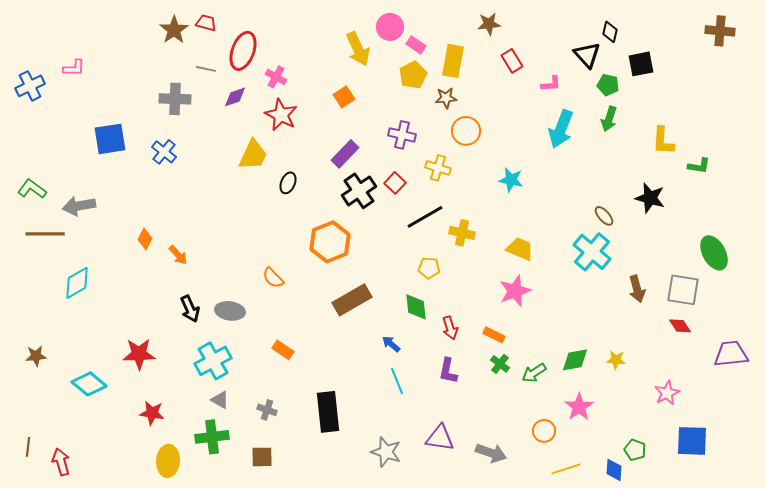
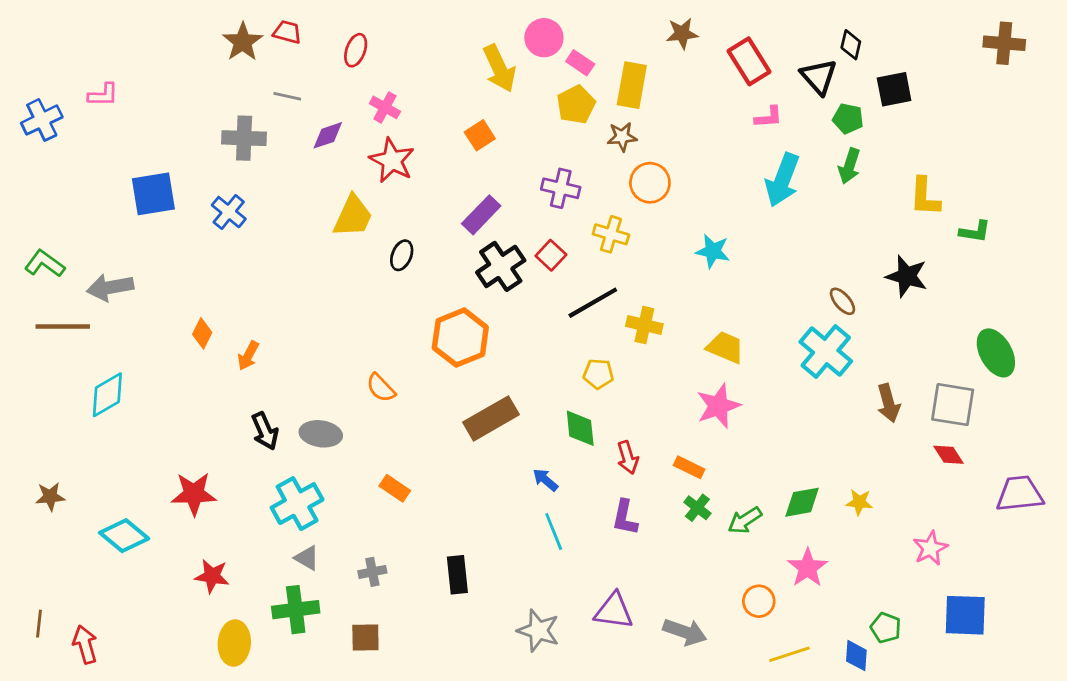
red ellipse: (243, 51) -> (356, 50), moved, size x0.6
red rectangle: (512, 61) -> (749, 61), moved, size x1.4
orange arrow: (178, 255) -> (248, 356), turned 70
gray cross: (267, 410) -> (372, 572), turned -30
black rectangle: (328, 412) -> (457, 575), size x0.7

